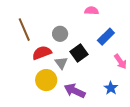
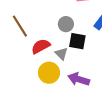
gray circle: (60, 34) -> (66, 24), moved
black square: (79, 53) -> (77, 41), turned -36

